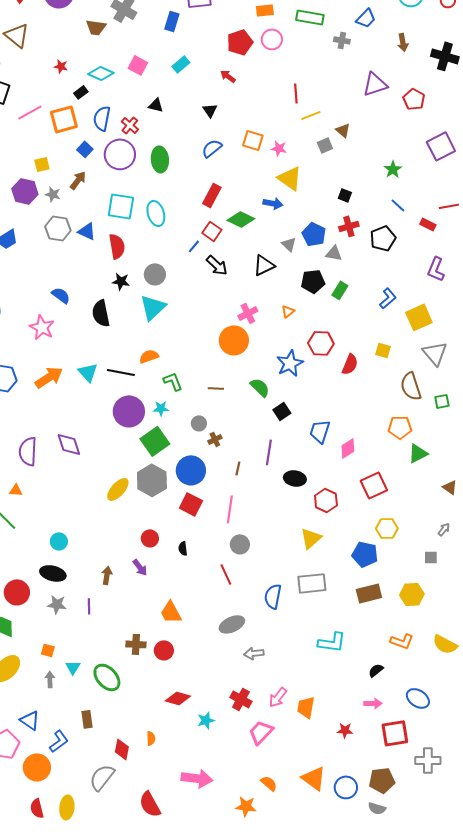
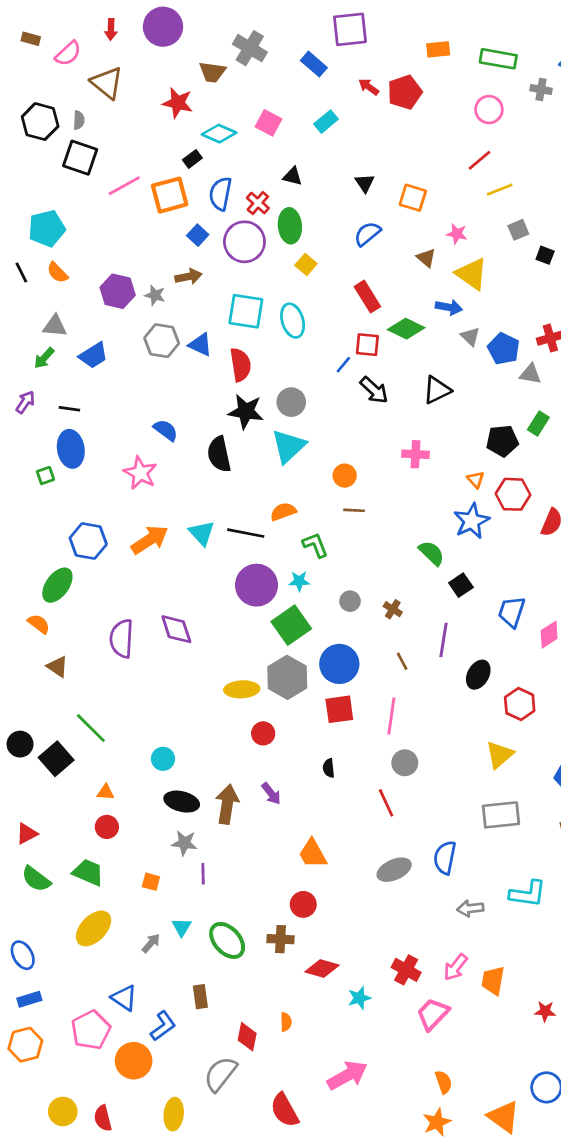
blue rectangle: (172, 21) -> (314, 64), turned -66
pink circle: (272, 39) -> (489, 110), moved
red star: (61, 66) -> (178, 103), moved, size x1.6
red arrow: (228, 76) -> (369, 87), moved
red line: (296, 93) -> (480, 160), turned 54
brown triangle: (343, 130) -> (426, 258), moved
orange square: (253, 140) -> (413, 198), moved
green ellipse: (160, 159) -> (290, 226), moved
yellow square: (42, 164) -> (306, 265), moved, turned -35
brown arrow: (78, 180) -> (188, 277), turned 42
red rectangle: (212, 195) -> (367, 297), turned -60
black square: (345, 195) -> (545, 255), moved
red square: (212, 231) -> (367, 345), turned -30
gray triangle: (289, 244) -> (470, 337), moved
black star: (121, 281) -> (246, 411), size x1.5
black pentagon: (313, 281) -> (502, 441), moved
orange triangle: (288, 311) -> (476, 480), moved, turned -32
pink cross: (248, 313) -> (415, 454), turned 30
orange circle: (234, 340) -> (345, 476), moved, size x0.6
brown line: (216, 388) -> (354, 510), moved
brown cross: (215, 439) -> (393, 609), moved, turned -32
brown line: (238, 468) -> (402, 661), turned -40
black ellipse: (295, 478) -> (478, 675), turned -70
yellow ellipse: (118, 489) -> (242, 689), turned 45
orange triangle: (16, 490) -> (106, 792), moved
red square: (191, 504) -> (339, 709), turned -35
red circle: (150, 538) -> (263, 733), moved
black ellipse: (53, 573) -> (182, 802), moved
brown arrow: (107, 575) -> (227, 804), size x1.6
red circle: (17, 592) -> (107, 827), size x0.7
blue semicircle: (273, 596) -> (445, 858), moved
gray star: (57, 604) -> (184, 843), moved
purple line: (89, 606) -> (203, 874), moved
brown cross: (136, 644) -> (281, 939), moved
orange square: (48, 650) -> (151, 882), moved
gray arrow: (254, 653) -> (470, 908), moved
gray arrow: (50, 679) -> (151, 943), turned 42
pink arrow: (197, 778) -> (347, 1075), turned -36
orange triangle: (314, 778) -> (504, 1117), moved
orange semicircle: (269, 783) -> (444, 1082), turned 30
orange star: (246, 806) -> (437, 1122), moved, turned -30
red semicircle: (37, 808) -> (103, 1118), moved

